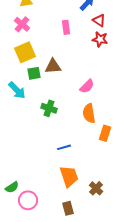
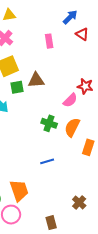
red star: (100, 39) -> (85, 86), moved
green cross: (49, 108) -> (49, 123), moved
orange semicircle: (89, 113) -> (72, 127), turned 36
orange trapezoid: (69, 176) -> (19, 190), moved

